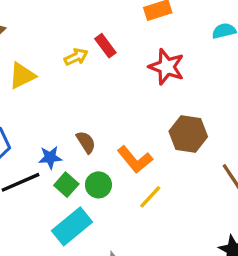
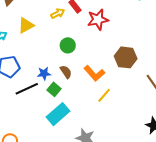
red star: (167, 67) -> (98, 20), moved, turned -30
brown semicircle: (86, 142) -> (66, 72), moved
green circle: (98, 185) -> (68, 45), moved

